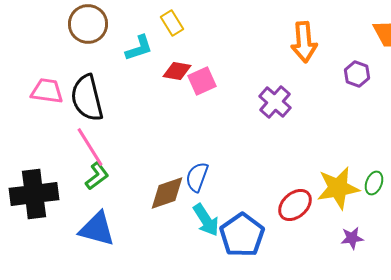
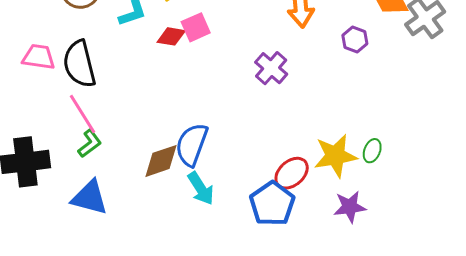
pink square: (202, 81) -> (196, 27), moved
blue semicircle: (197, 177) -> (192, 145), size x1.4
blue pentagon: (242, 235) -> (272, 204), moved
purple star: (352, 238) -> (350, 207), size x1.4

